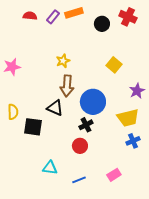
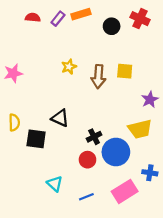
yellow square: (114, 65) -> (125, 71), turned -35
brown arrow: (67, 86) -> (98, 77), moved
blue circle: (93, 102) -> (116, 152), moved
blue cross: (133, 141) -> (150, 173), moved, turned 32
cyan triangle: (50, 168) -> (55, 184), turned 35
pink rectangle: (114, 175) -> (125, 191), size x1.6

